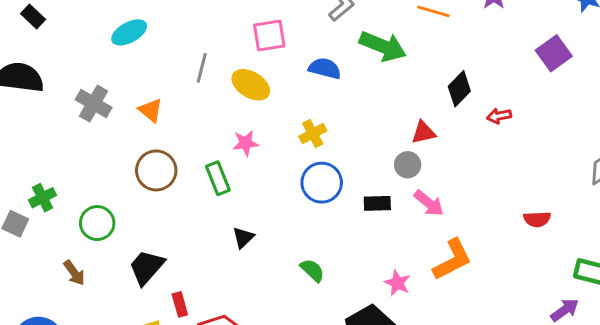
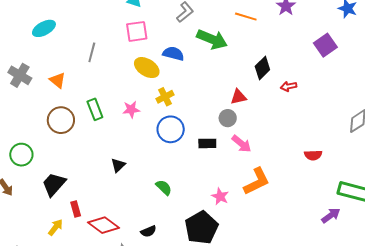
yellow ellipse: (251, 85) -> (147, 68), moved
pink star: (246, 143) -> (131, 109), moved
green rectangle: (218, 178) -> (95, 109), moved

